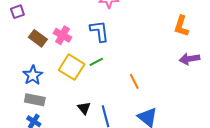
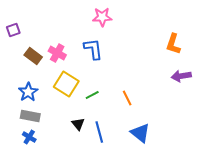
green line: (96, 62) -> (92, 95), moved

